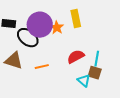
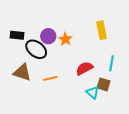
yellow rectangle: (76, 19) -> (102, 30), moved
purple circle: (40, 25) -> (48, 36), size x0.6
cyan line: (97, 59) -> (112, 63), moved

